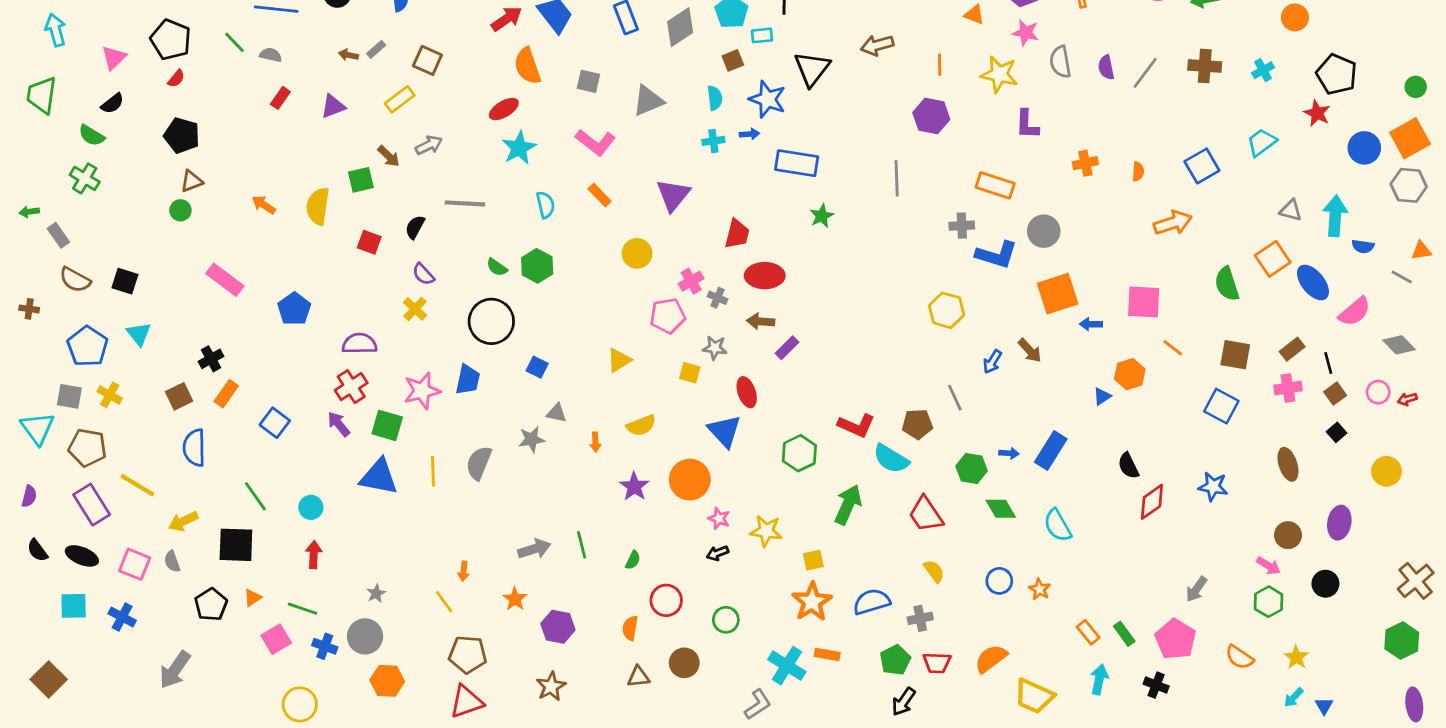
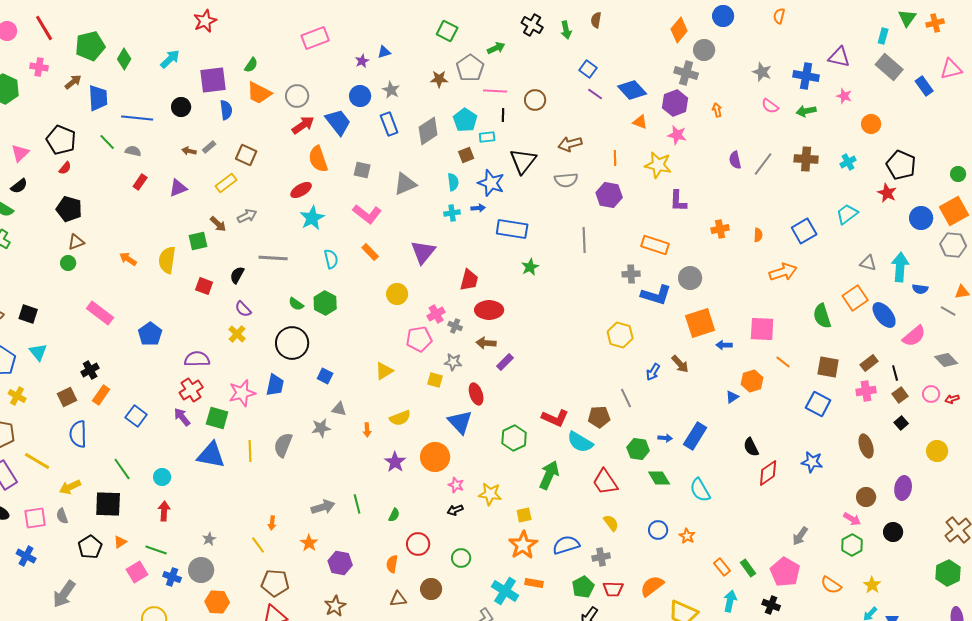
gray semicircle: (1060, 62) -> (566, 180), moved, turned -85
pink square: (135, 564) -> (35, 518), turned -30

